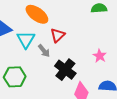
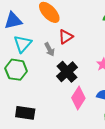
cyan triangle: (26, 39) -> (23, 44), moved

